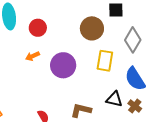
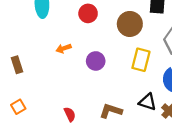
red circle: (38, 28) -> (88, 13), moved
purple circle: (63, 65) -> (96, 61), size x0.7

